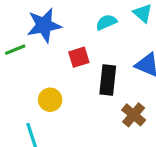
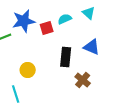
red square: (79, 57) -> (47, 28), moved

